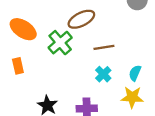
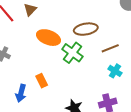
brown ellipse: (81, 19) -> (86, 29), turned 30
orange ellipse: (23, 29) -> (49, 38), moved

